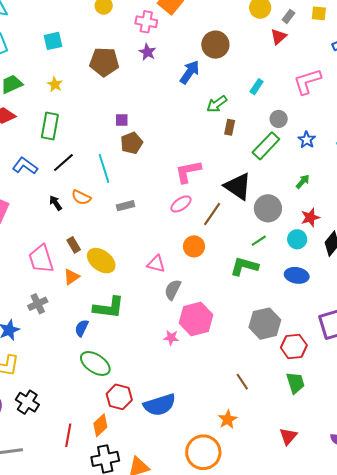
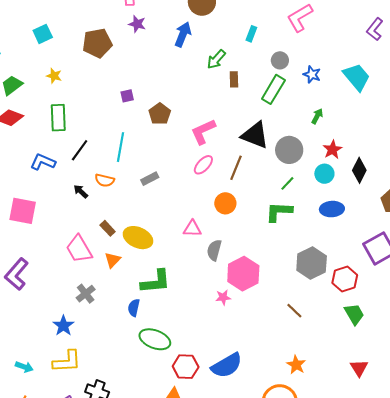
brown pentagon: (132, 143) -> (160, 114), moved
cyan line: (104, 168) -> (121, 147), turned 40
brown line: (242, 382) -> (294, 311), moved

